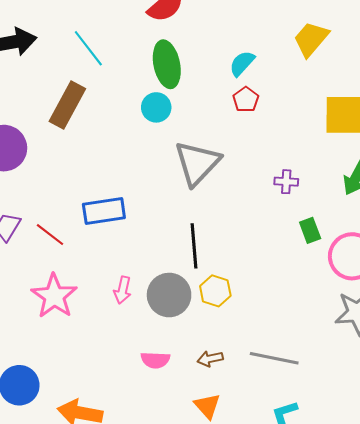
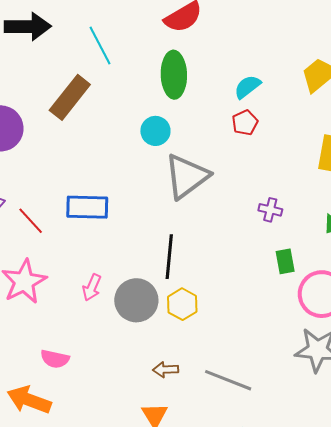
cyan circle: (156, 107) -> (155, 131), moved
pink semicircle: (155, 360) -> (55, 359), moved

